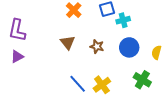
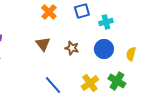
cyan cross: (123, 20) -> (106, 22), moved
yellow cross: (102, 85) -> (90, 83), moved

